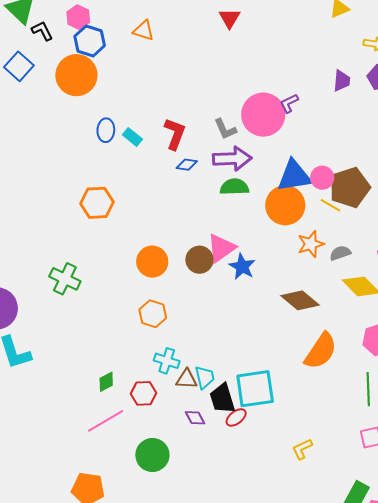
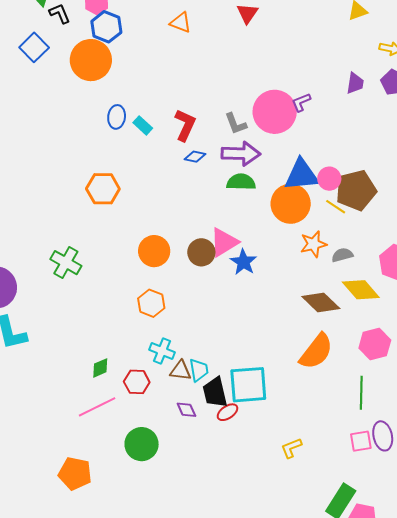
orange triangle: (144, 30) -> (181, 23), moved
brown diamond: (300, 300) -> (321, 303), moved

